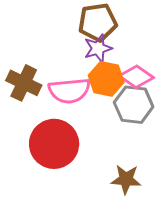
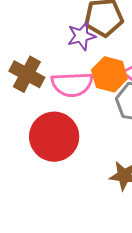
purple star: (98, 48) -> (81, 36), moved

